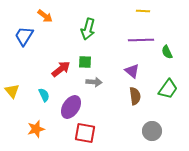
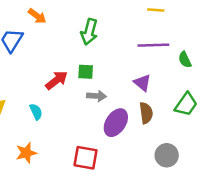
purple ellipse: (71, 107) -> (116, 123), moved

